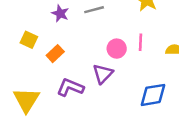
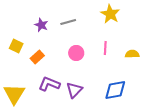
pink circle: (117, 49) -> (76, 53), moved
purple triangle: (103, 74) -> (74, 90), moved

